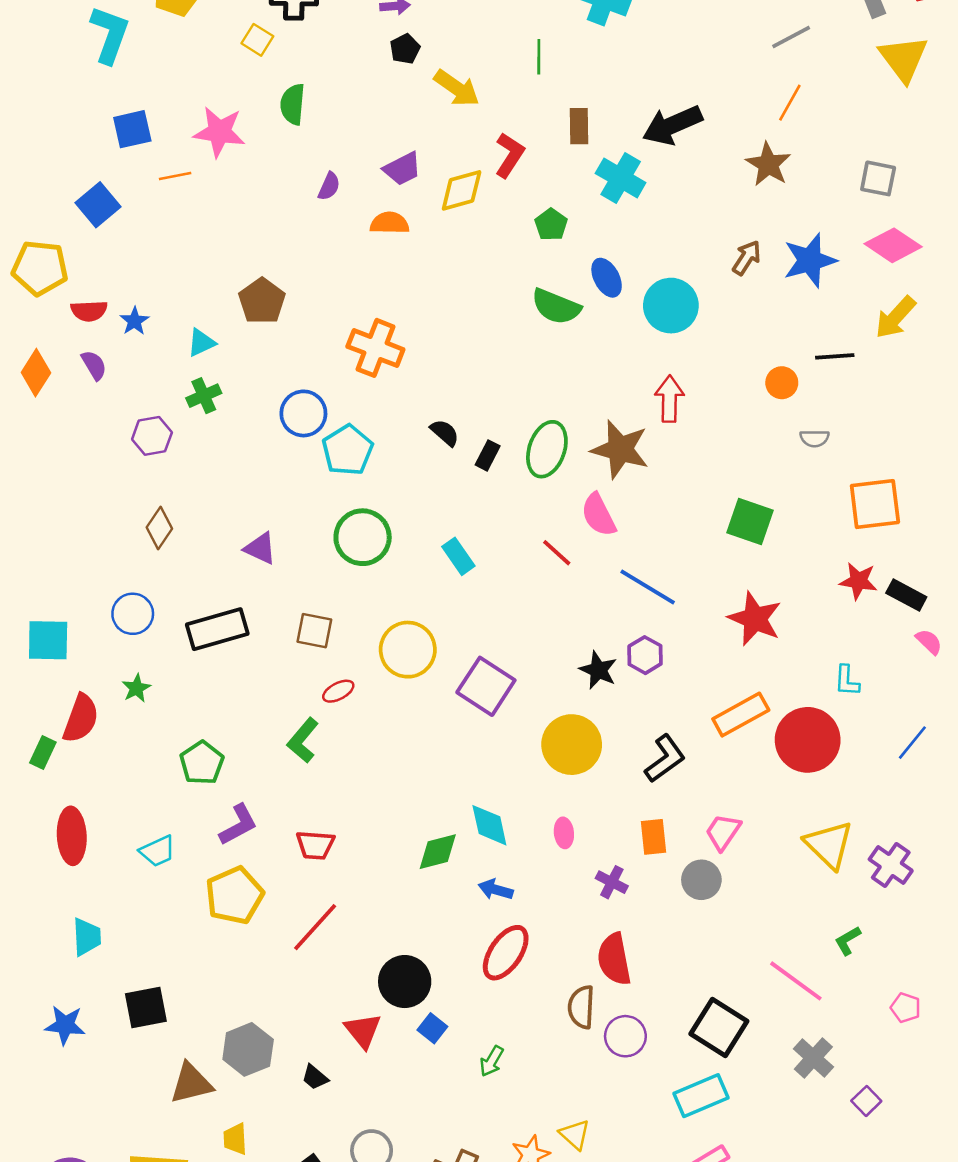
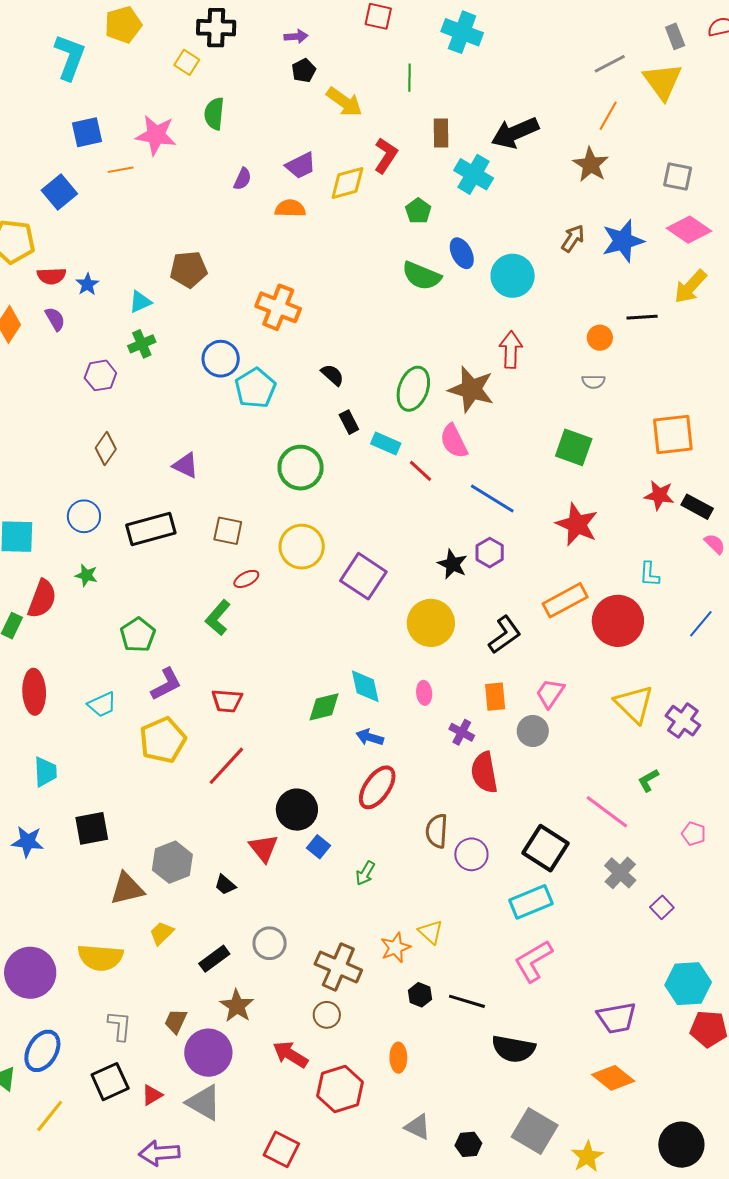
yellow triangle: (903, 59) -> (663, 81), moved
brown pentagon: (262, 301) -> (189, 269), turned 30
gray semicircle: (814, 438) -> (593, 382), moved
black rectangle: (488, 455) -> (349, 422), moved, turned -55
green circle: (363, 537) -> (301, 468), moved
cyan rectangle: (458, 556) -> (386, 443), moved, turned -32
green star: (136, 688) -> (86, 575), turned -30
red semicircle: (614, 959) -> (484, 772), moved
yellow trapezoid: (235, 1139) -> (162, 933), turned 48

